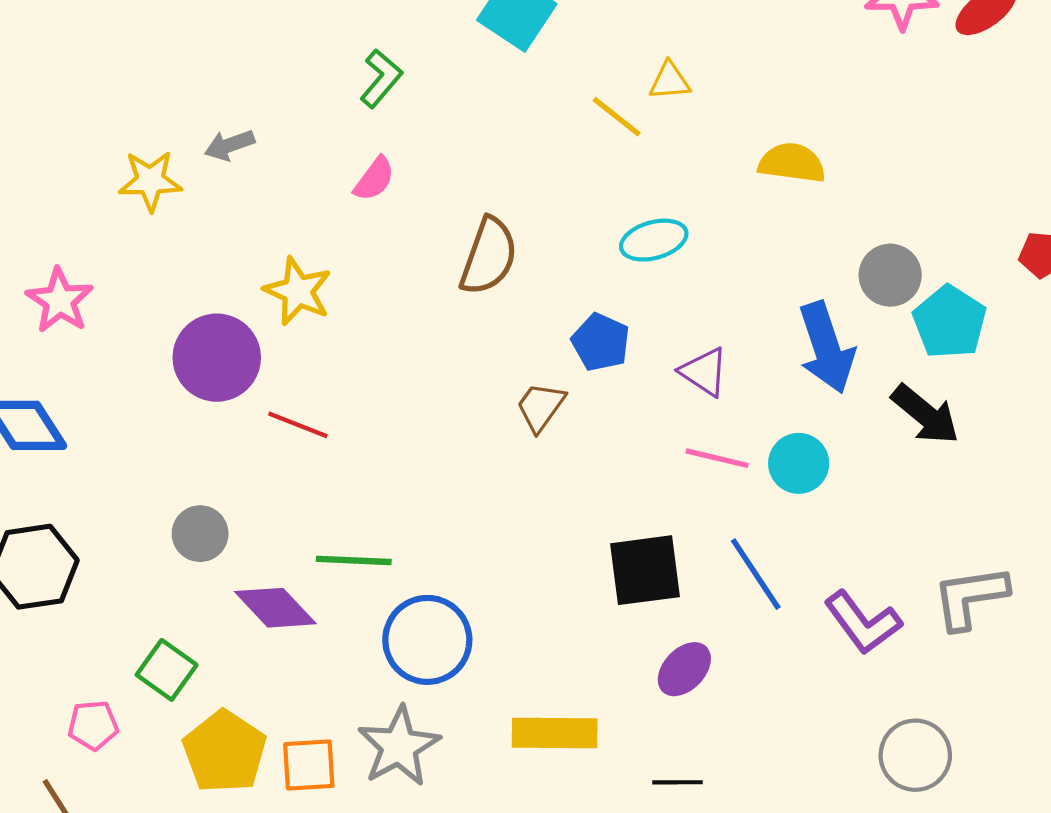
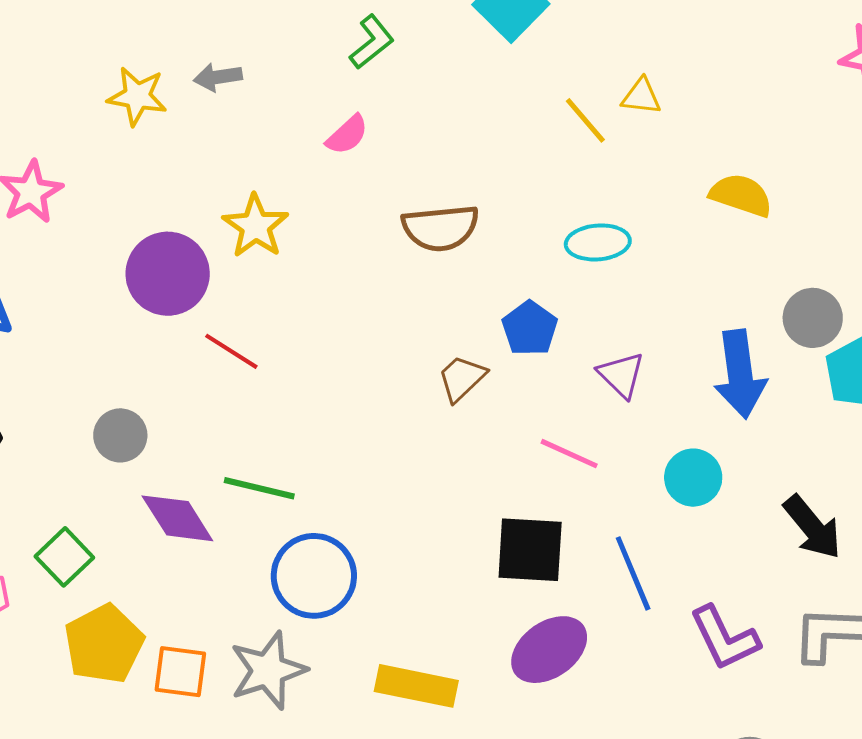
brown semicircle: (489, 256) -> (440, 228), turned 54
black arrow: (925, 414) -> (812, 527), moved
pink line: (717, 458) -> (569, 454), moved
purple ellipse: (684, 669) -> (549, 650), size x1.4

